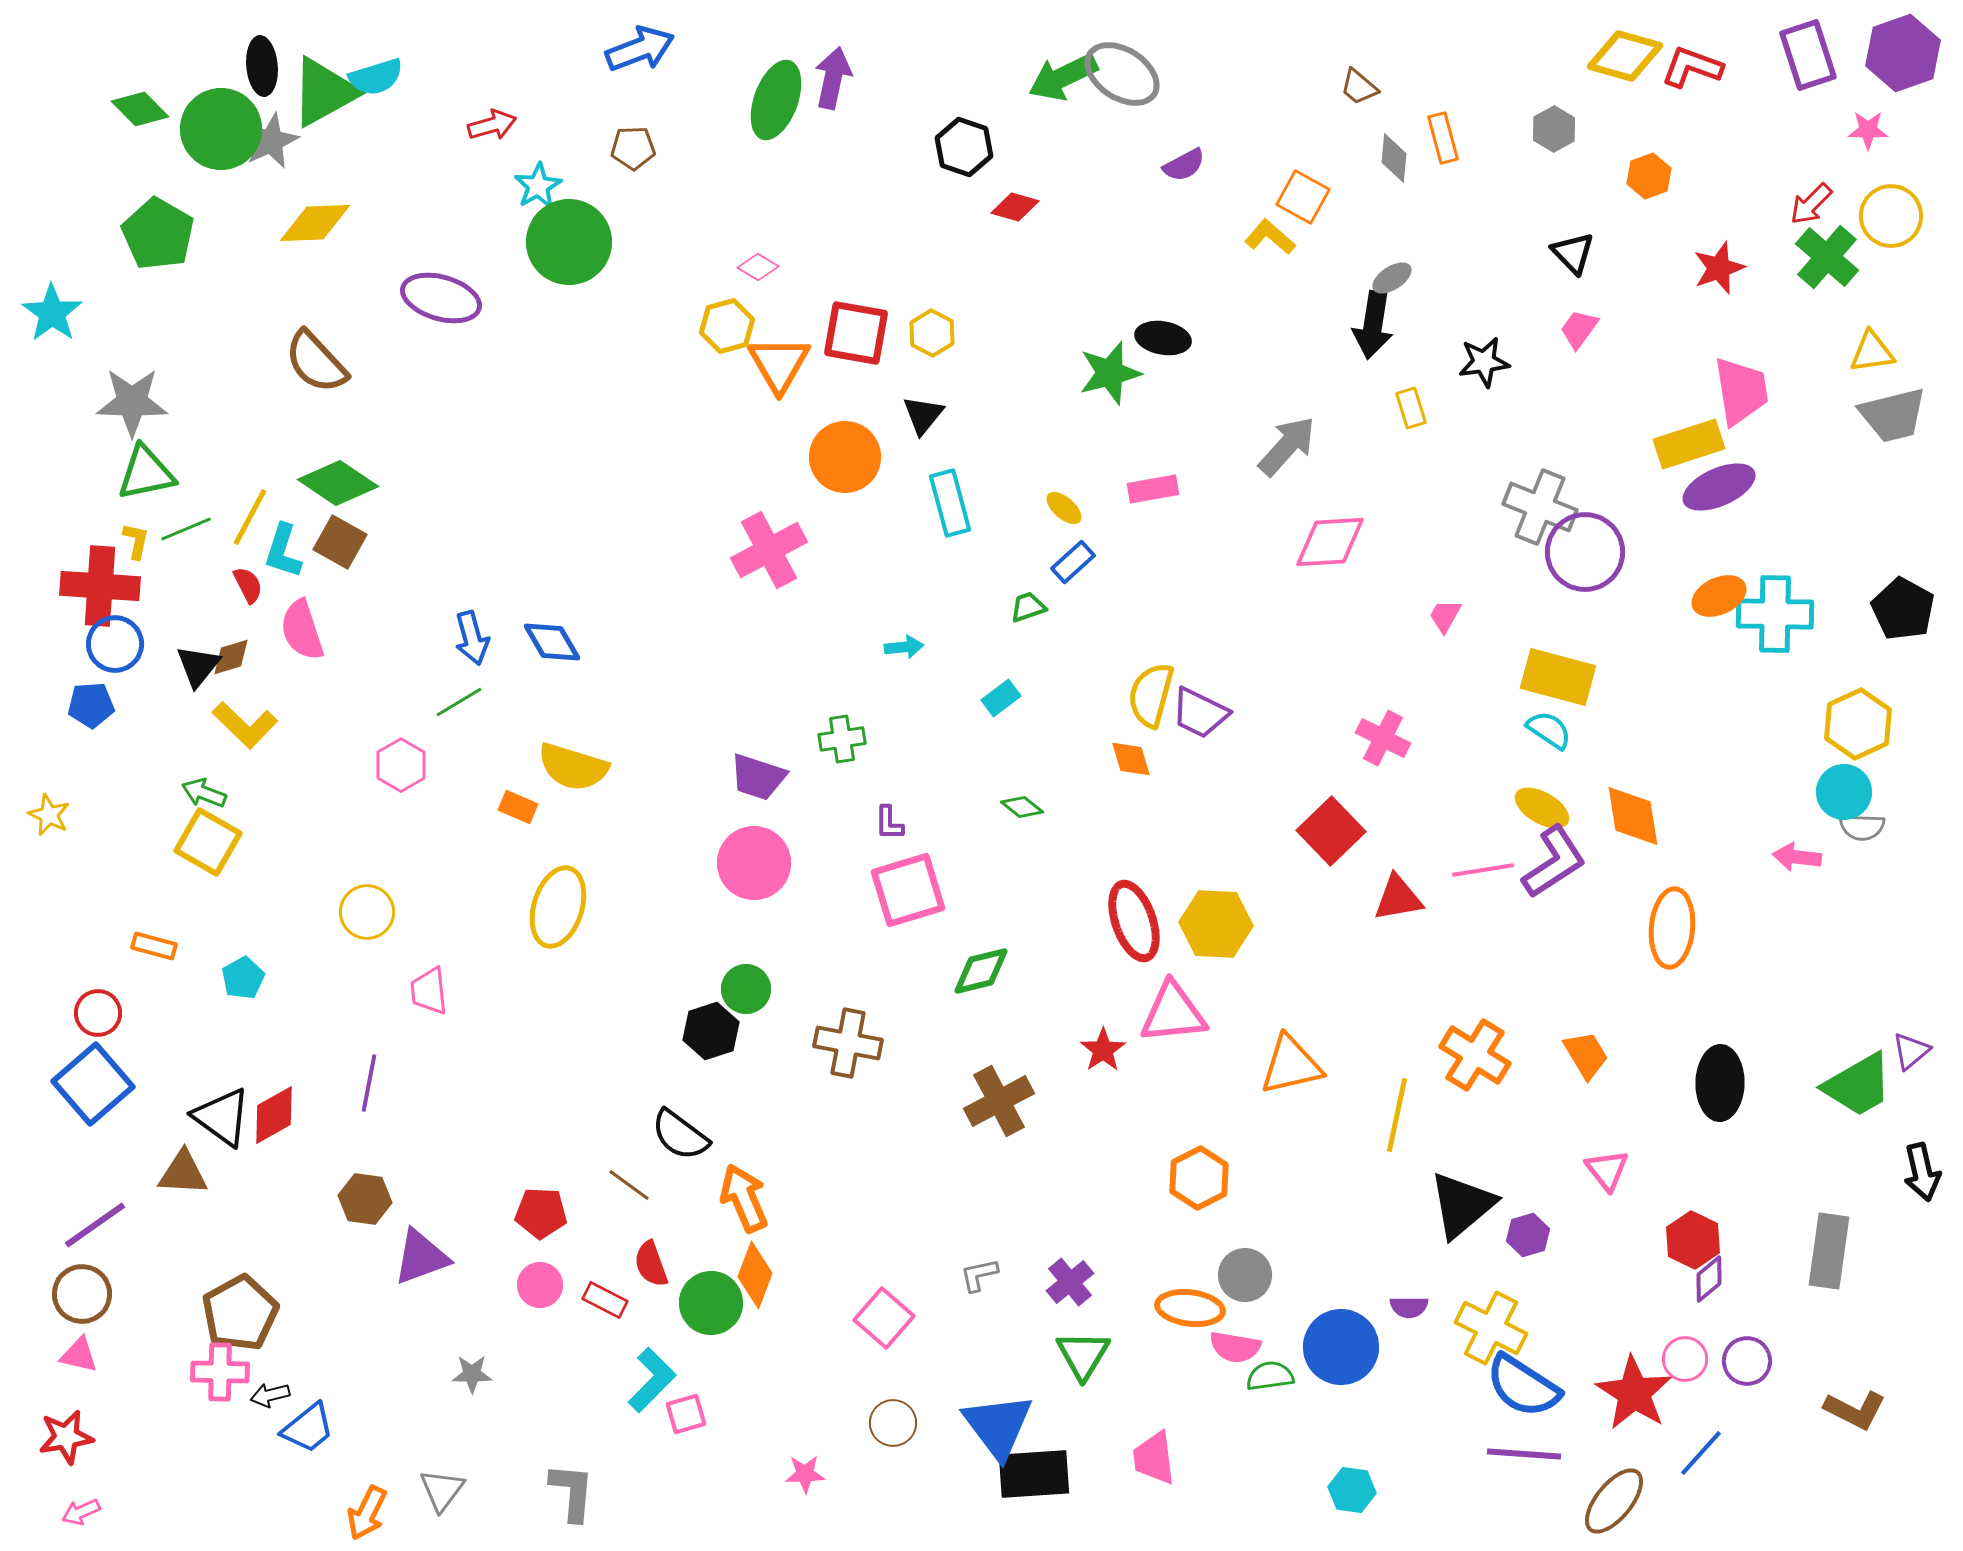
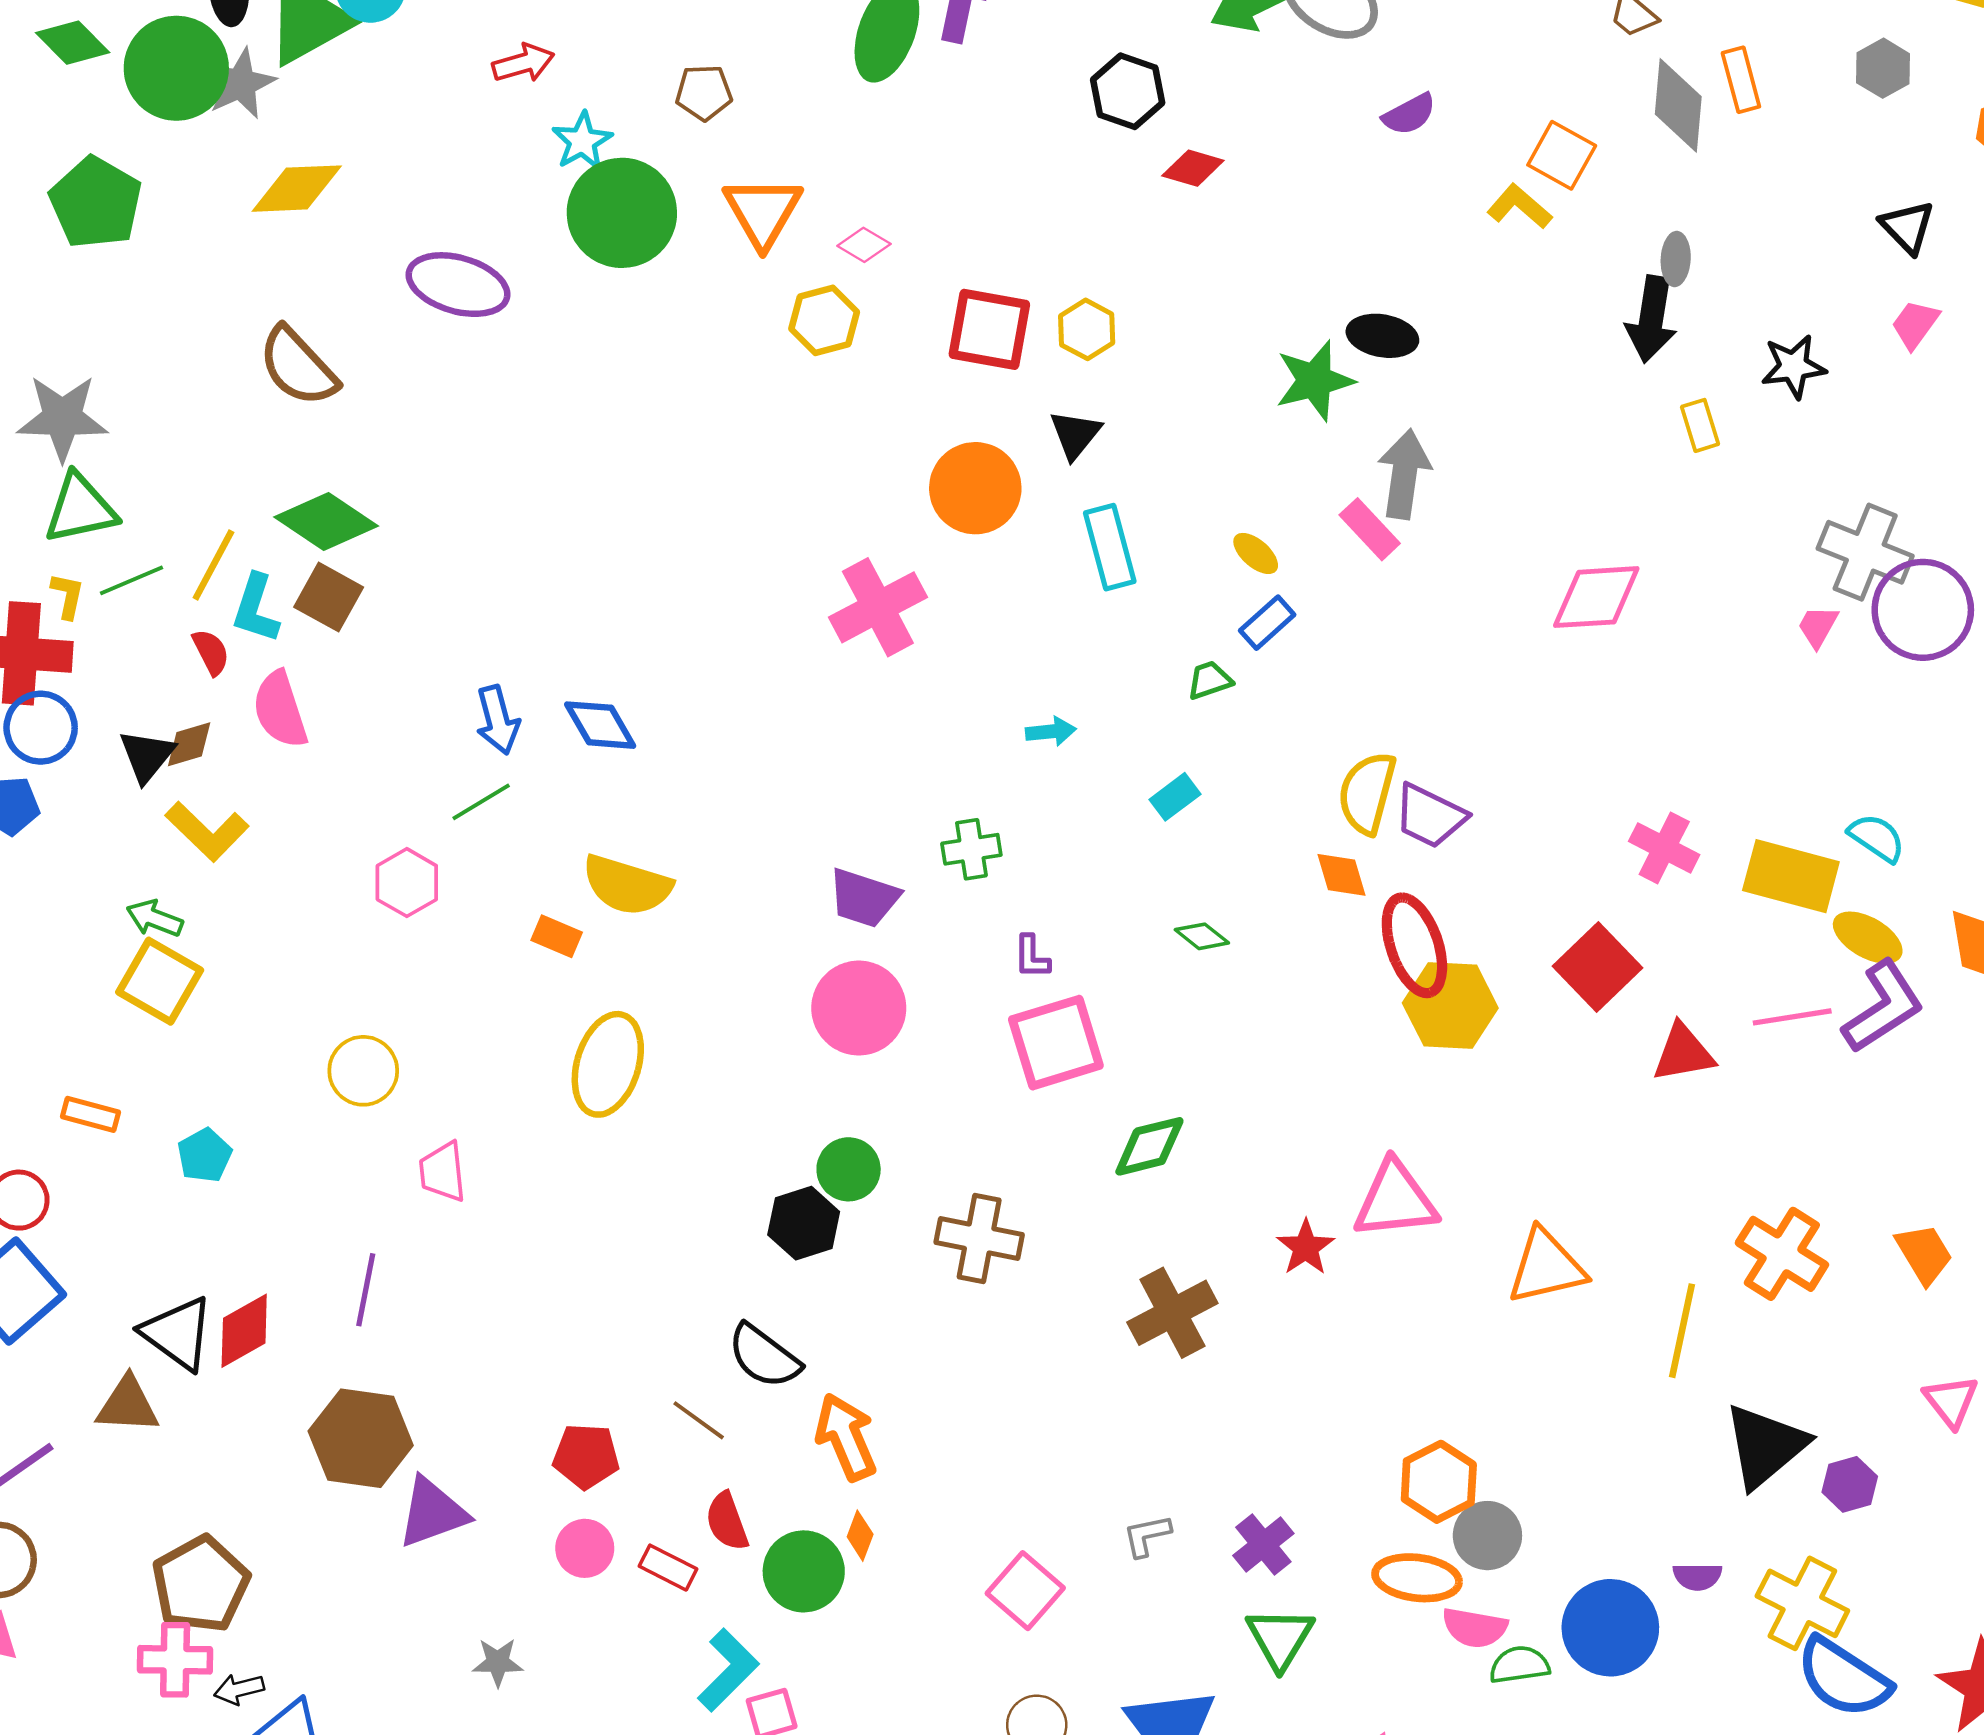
gray diamond: (1394, 158) -> (1678, 105), size x1.5
gray ellipse: (1392, 278) -> (1676, 259), turned -54
orange triangle: (779, 364) -> (763, 212), moved
gray arrow: (1287, 446) -> (1404, 474), moved, turned -34
pink rectangle: (1153, 489) -> (1370, 529), turned 57
pink trapezoid: (1445, 616) -> (1818, 626), moved
yellow rectangle: (1558, 677) -> (1791, 876), moved
red ellipse: (1134, 921) -> (1414, 945), moved
yellow hexagon: (1216, 924) -> (1450, 1005), moved
orange hexagon: (1199, 1178) -> (1439, 1482), moved
brown hexagon: (365, 1199) -> (361, 1438), size x1.5
orange diamond: (755, 1275) -> (860, 1536), size x0.6

